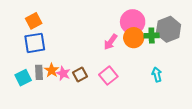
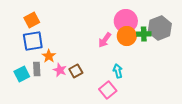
orange star: (52, 70) -> (49, 56), moved
cyan arrow: (157, 74) -> (118, 71), moved
pink square: (108, 76) -> (108, 90), moved

